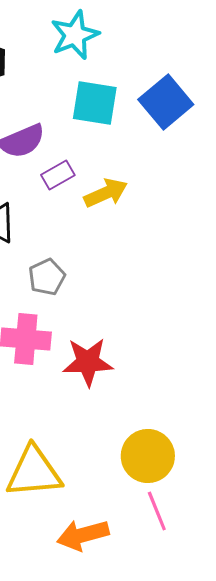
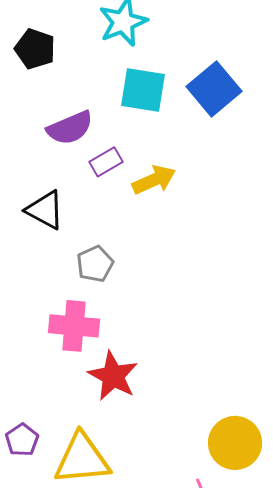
red star: (88, 362) -> (113, 376), moved, turned 30
yellow circle: (148, 456) -> (235, 443), moved

